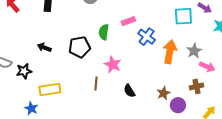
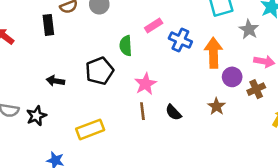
gray star: (194, 51) -> (249, 29), moved
pink star: (113, 64) -> (145, 84), turned 30
brown line: (96, 83) -> (142, 111), moved
yellow rectangle: (50, 90) -> (90, 129), moved
purple circle: (178, 105) -> (232, 77), moved

